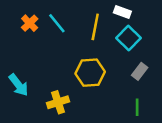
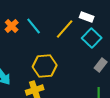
yellow line: (95, 27) -> (65, 29), turned 30
yellow hexagon: (90, 73) -> (45, 66), moved

